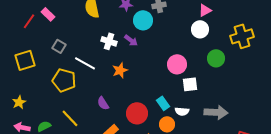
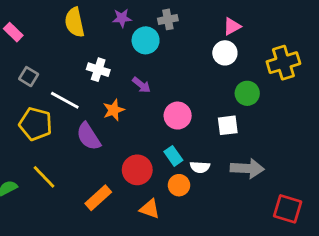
purple arrow: (131, 40) -> (141, 85), moved
pink circle: (177, 64) -> (178, 116), moved
white square: (190, 84) -> (228, 125), moved
purple semicircle: (103, 103) -> (88, 136), moved, size x1.5

